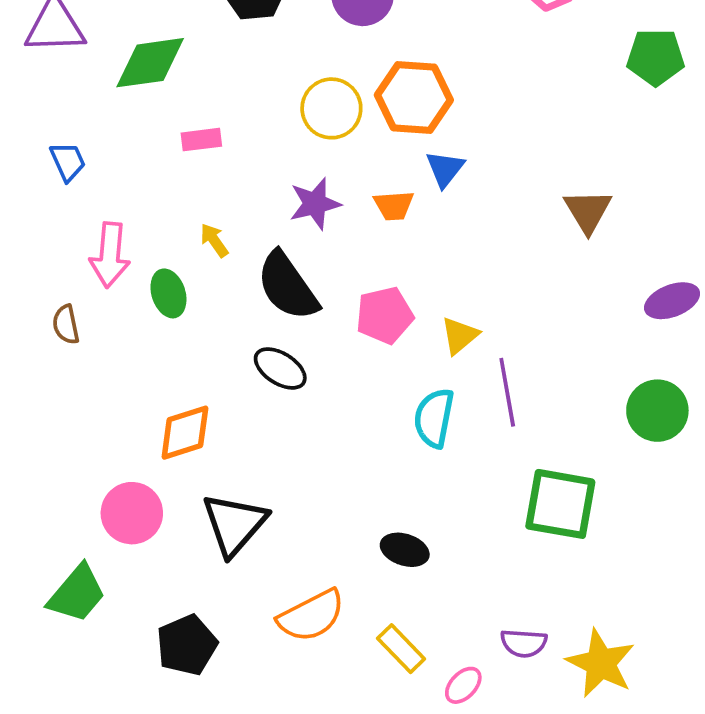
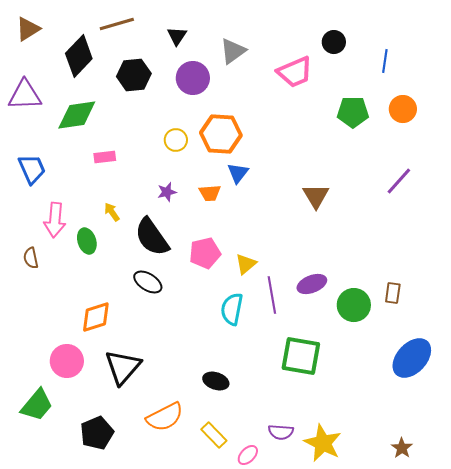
yellow circle: (331, 108) -> (176, 140), size x0.7
blue trapezoid: (68, 162) -> (32, 169), size x1.4
purple star: (315, 204) -> (167, 192), size x0.7
purple ellipse: (672, 301) -> (312, 284), moved

